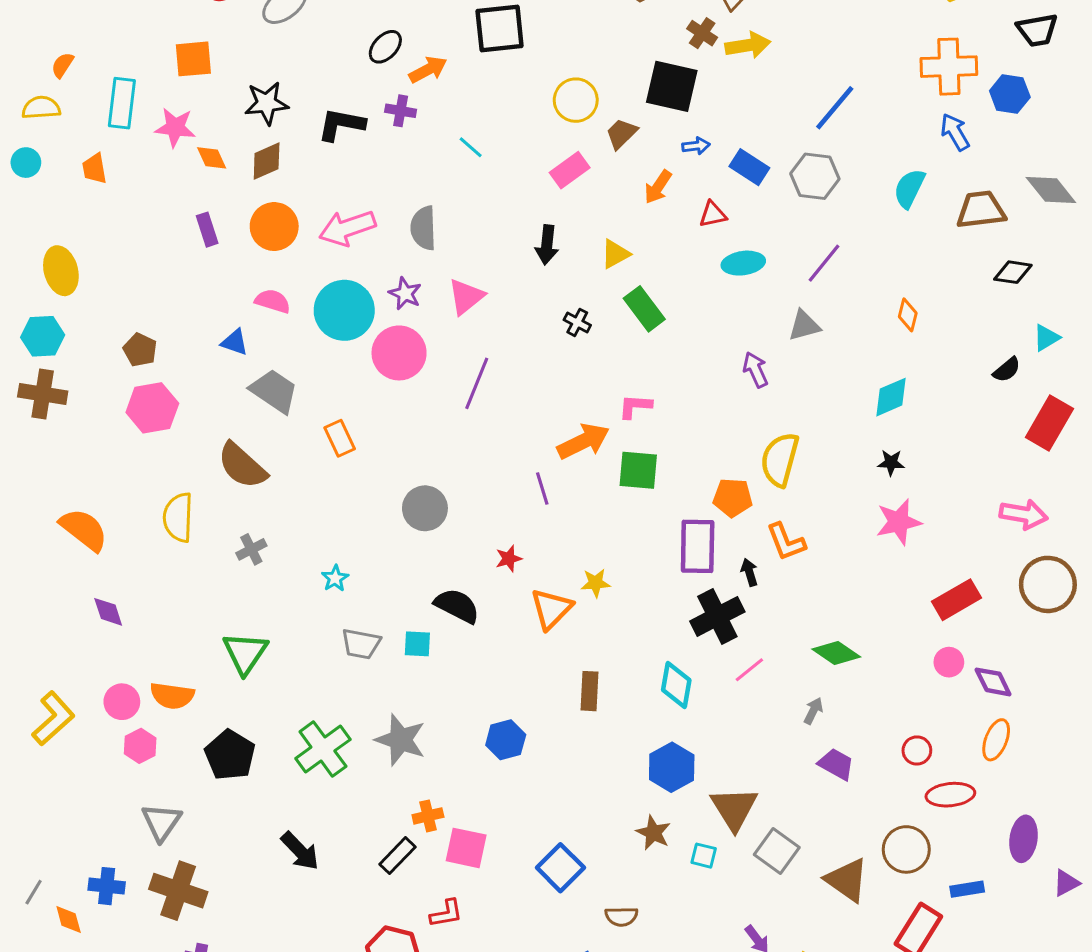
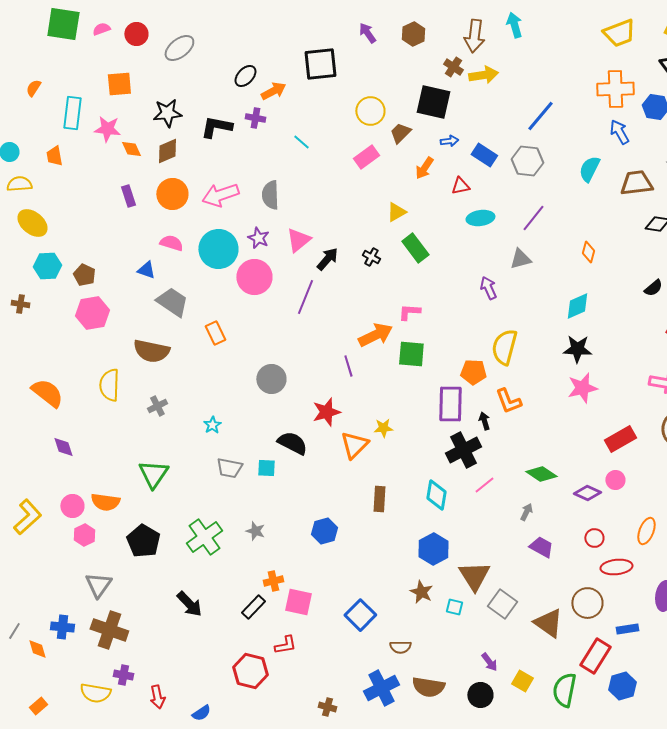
yellow semicircle: (41, 108) -> (19, 184), moved
black arrow: (547, 245) -> (327, 259), moved, turned -145
yellow ellipse: (61, 271) -> (32, 223), turned -36
cyan hexagon: (43, 336) -> (47, 266), moved
brown cross: (43, 394) -> (20, 304), size x0.6
black star: (891, 463) -> (577, 349), size x1.6
brown semicircle: (242, 466) -> (151, 351), turned -30
red star: (509, 559) -> (326, 412), size x1.6
purple diamond: (993, 682) -> (587, 493), moved, turned -40
gray star: (401, 740) -> (255, 531), size x0.6

